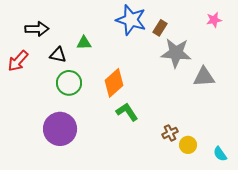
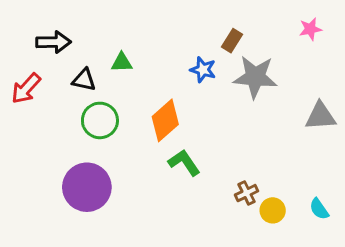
blue star: (131, 20) -> (203, 70), moved, size x0.6
gray triangle: (204, 77) -> (321, 116), moved
cyan semicircle: (220, 154) -> (319, 209), moved

